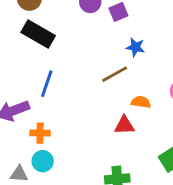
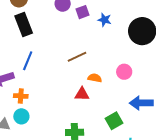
black rectangle: (38, 34) -> (24, 24), turned 35
blue star: (136, 47) -> (105, 20), moved

